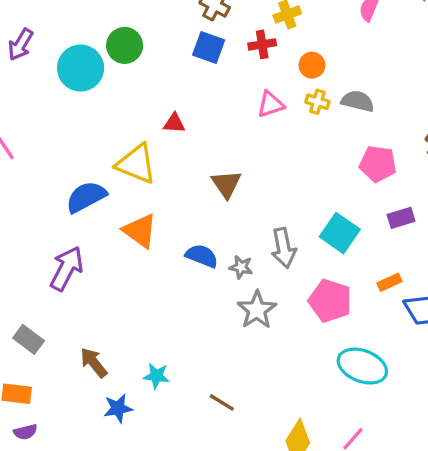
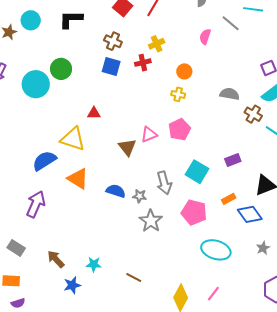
orange circle: (312, 65) -> (184, 71), moved
gray semicircle: (358, 101) -> (229, 94), moved
pink triangle: (271, 104) -> (149, 134), moved
pink pentagon: (378, 164) -> (180, 130), moved, turned -30

